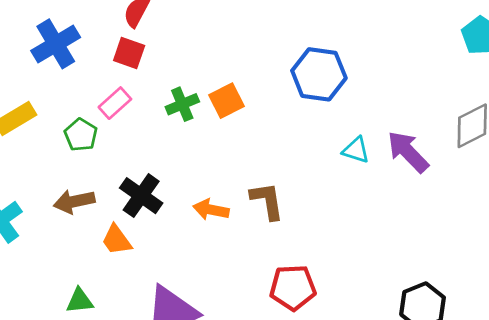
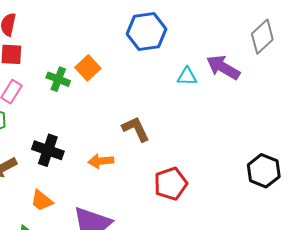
green cross: (182, 104) -> (58, 79), turned -30
orange arrow: (211, 210) -> (101, 161), moved
orange trapezoid: (117, 240) -> (42, 201), moved

